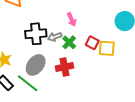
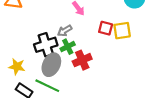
black cross: (36, 34) -> (46, 45), moved
green cross: (69, 42) -> (68, 47), moved, turned 32

